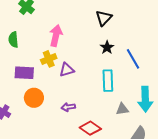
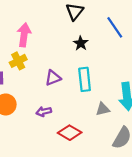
blue line: (133, 59) -> (115, 27), moved
purple triangle: (67, 70) -> (53, 78), moved

